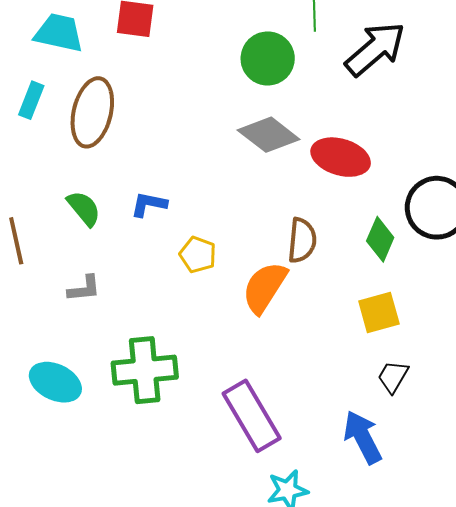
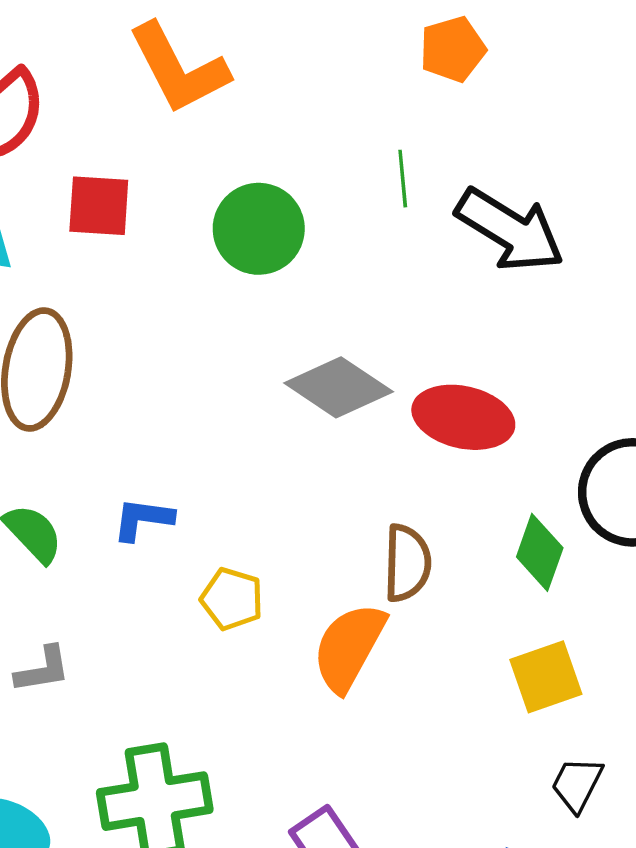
black arrow: (375, 49) -> (510, 230), turned 76
green circle: (268, 58) -> (259, 229), moved

